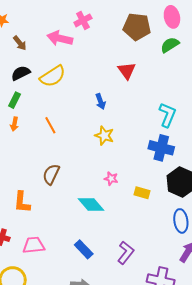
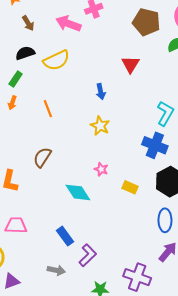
purple L-shape: (126, 253) -> (88, 255), moved

